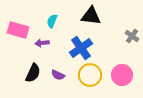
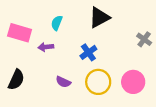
black triangle: (91, 16) -> (99, 17), turned -35
blue cross: (81, 48) -> (88, 52), size x0.7
black semicircle: (33, 73) -> (16, 80), moved

